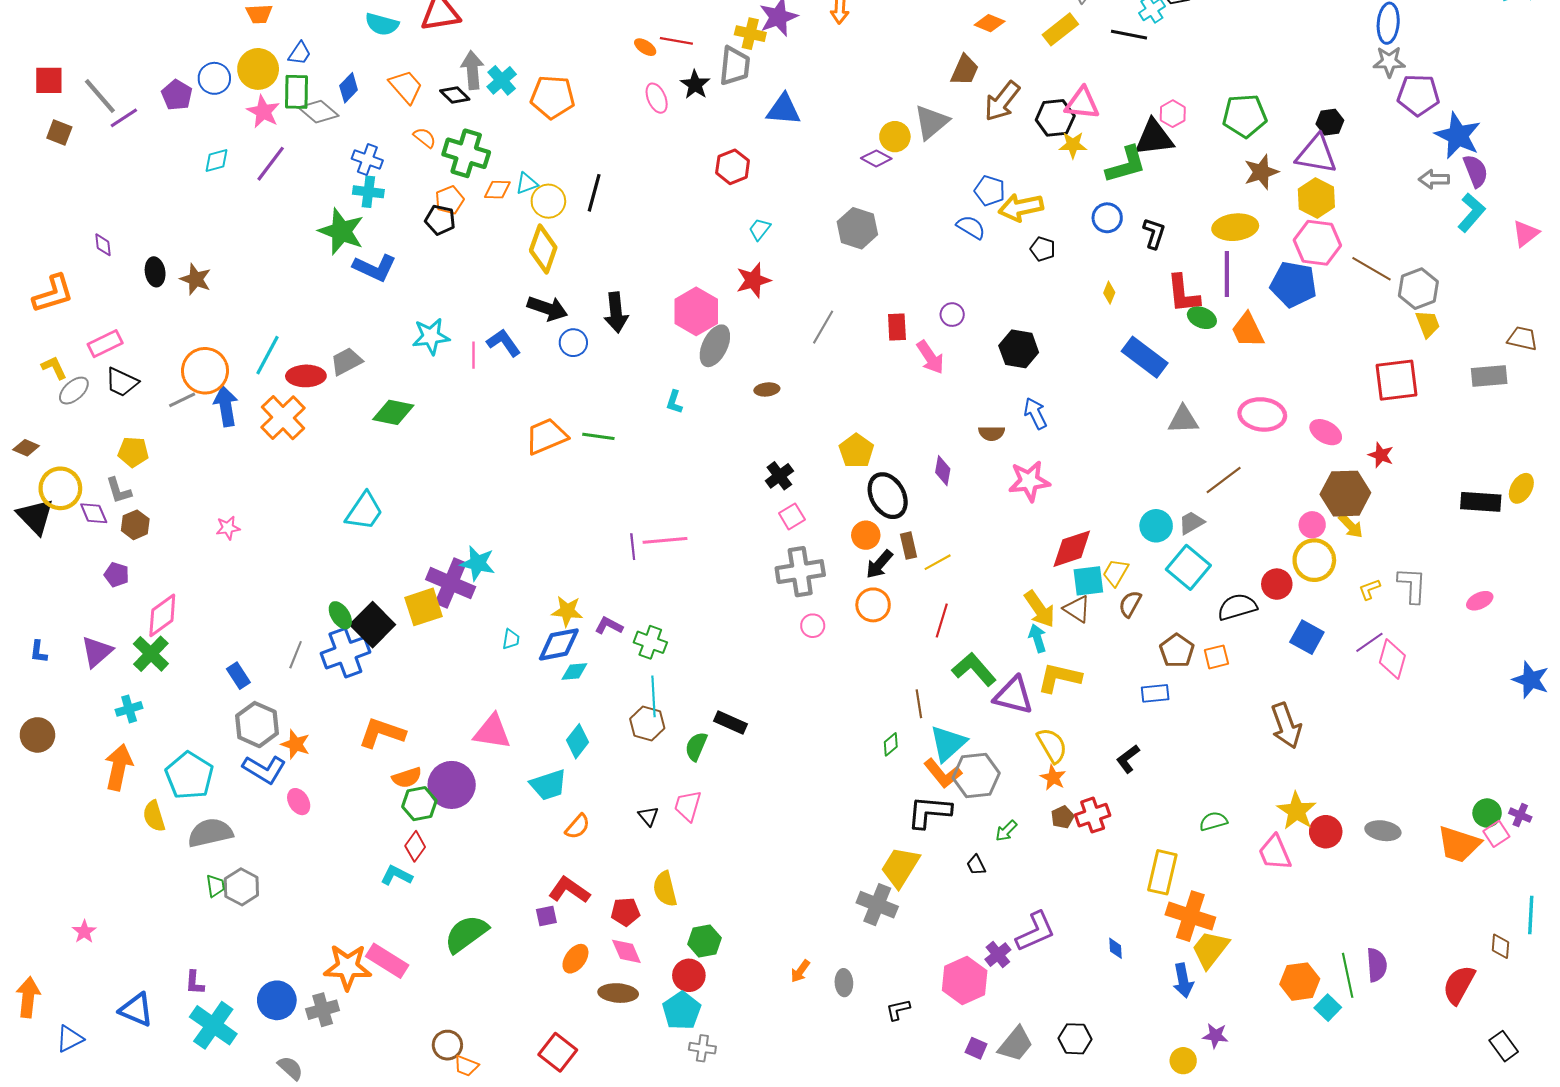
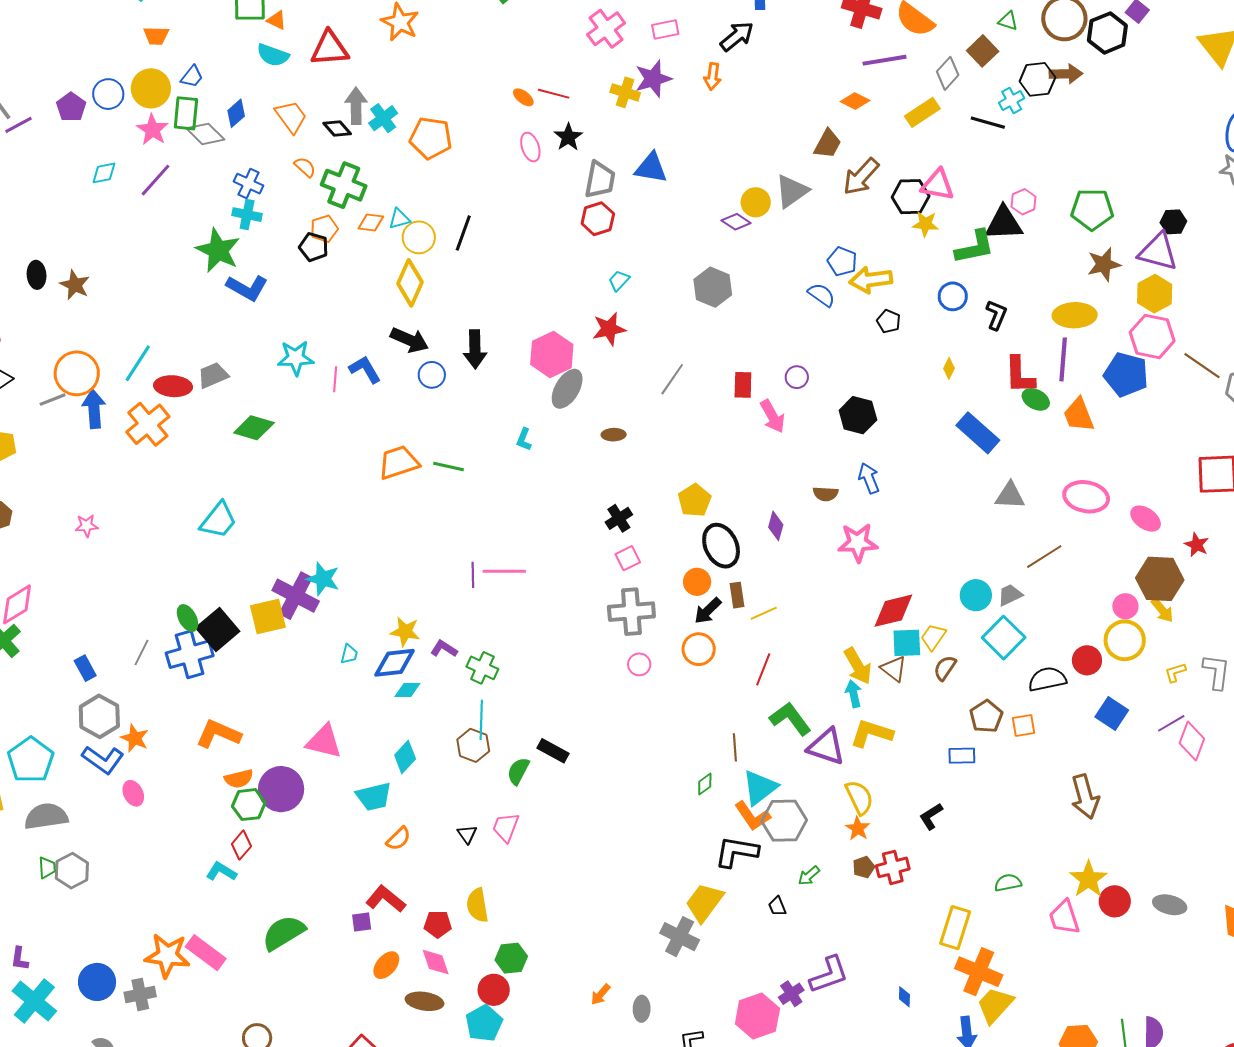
gray trapezoid: (735, 66) -> (600, 180), moved

